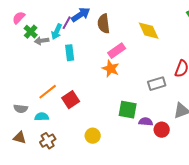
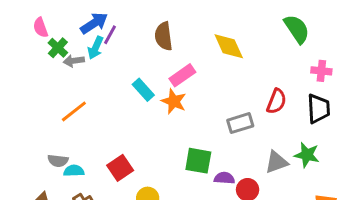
blue arrow: (81, 15) -> (94, 23), moved
pink semicircle: (19, 18) -> (41, 28), turned -64
cyan rectangle: (70, 53) -> (143, 90), moved, turned -35
orange line: (48, 92) -> (74, 111), moved
red square: (71, 100) -> (120, 168), moved
gray semicircle: (21, 109) -> (58, 161), moved

